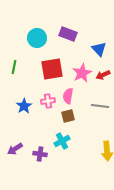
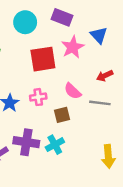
pink star: (82, 73) -> (73, 47), moved
red arrow: (103, 75) -> (105, 76), moved
pink semicircle: (68, 96) -> (73, 91), moved, turned -56
purple cross: (40, 154) -> (26, 142), moved, size x1.5

